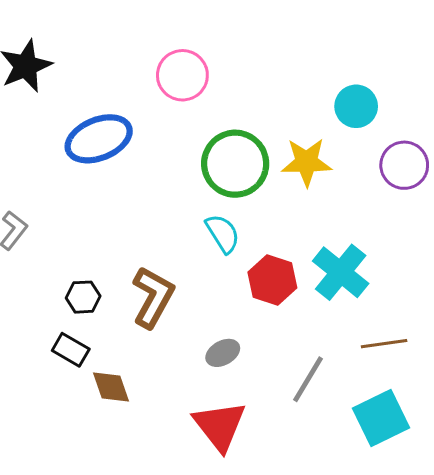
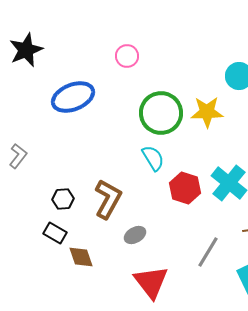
pink circle: (182, 75) -> (127, 56), size x0.7
gray ellipse: (223, 353) -> (135, 235), moved

